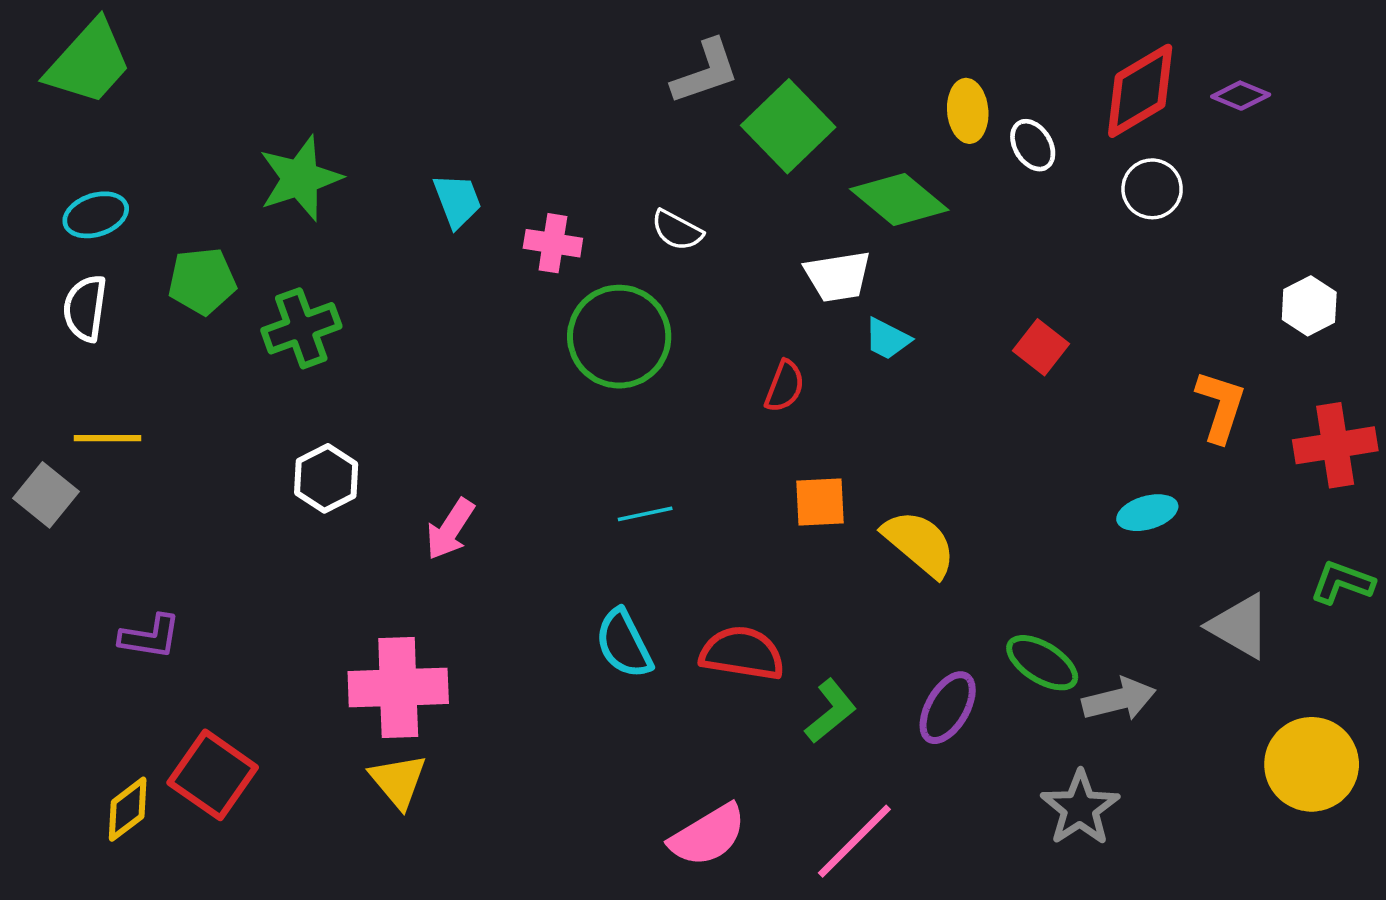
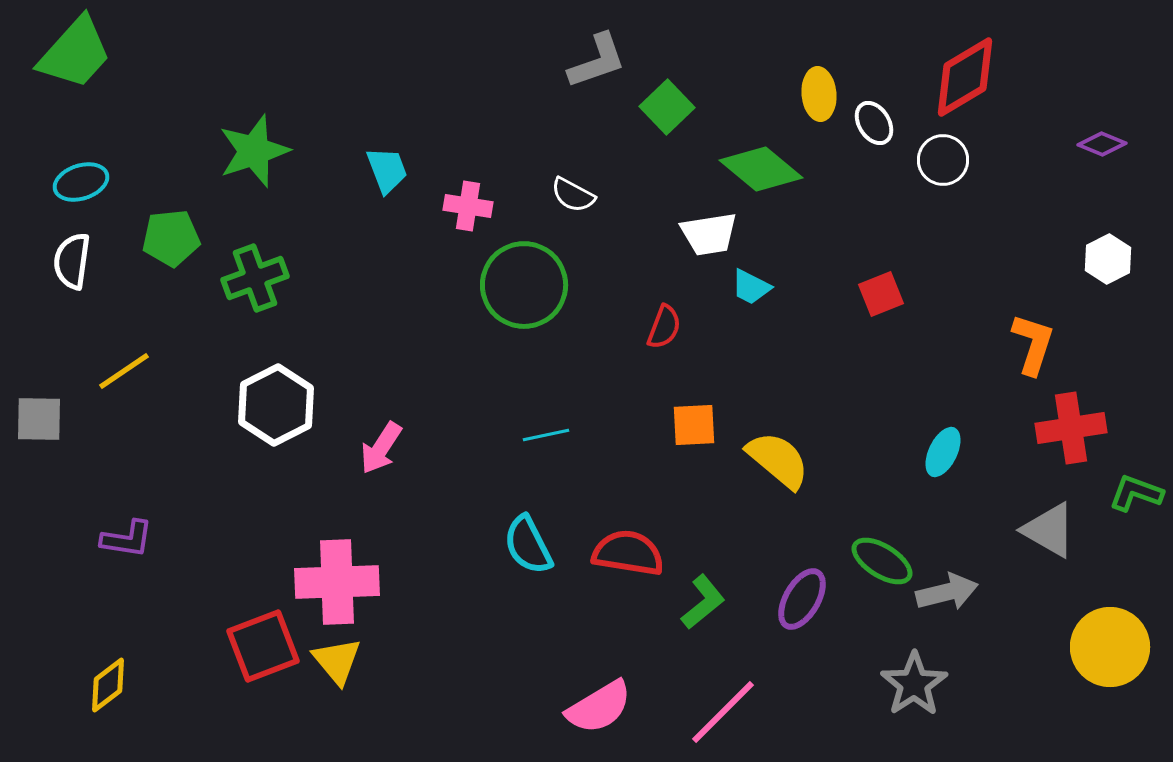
purple diamond: (1241, 96) -> (1102, 144), moved
green square: (788, 126) -> (667, 107), size x0.7
white circle: (1152, 189) -> (943, 160), moved
red square: (1041, 347) -> (881, 294), turned 30
yellow line: (108, 438) -> (124, 371), moved, turned -34
red cross: (1335, 445) -> (1071, 428), moved
white hexagon: (326, 478) -> (276, 405), size x1.4
gray square: (46, 495) -> (39, 419), turned -38
cyan ellipse: (1147, 513) -> (943, 452), moved, turned -48
red square: (213, 775) -> (263, 646), moved, turned 34

